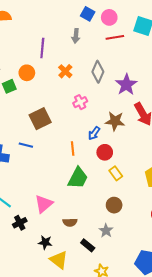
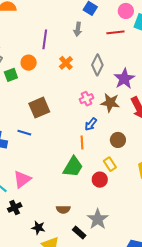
pink circle: (109, 17) -> (126, 11), moved
pink cross: (80, 102) -> (87, 99), moved
brown star: (115, 121) -> (110, 103), moved
orange line: (73, 148) -> (82, 143), moved
red circle: (105, 152) -> (100, 180), moved
pink triangle: (44, 204) -> (22, 179), moved
brown circle: (114, 205) -> (118, 140), moved
gray star: (106, 231) -> (98, 219), size x1.5

